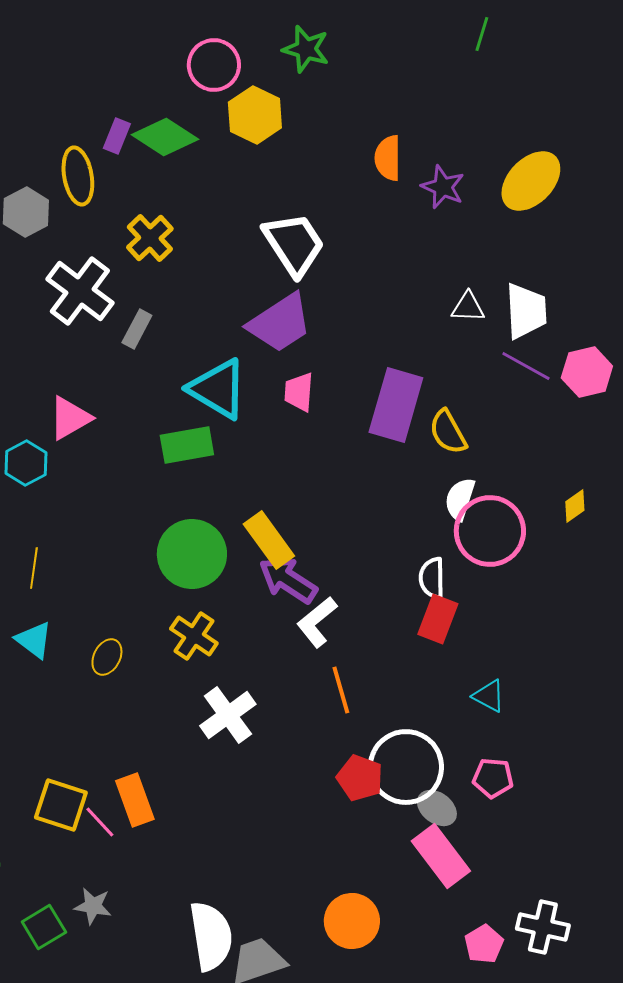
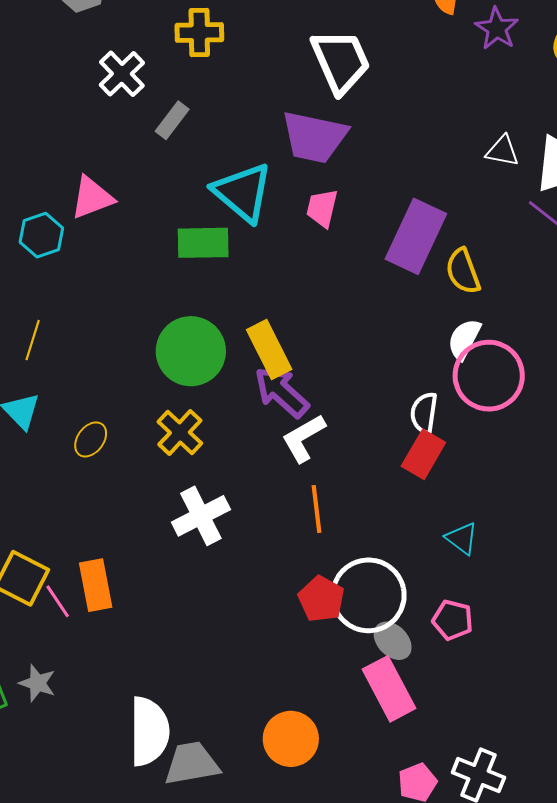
yellow cross: (150, 238) -> (199, 33), turned 33
white cross: (80, 291) -> (122, 74), size x0.7
purple trapezoid: (280, 323) -> (314, 137), turned 36

